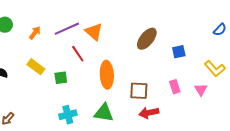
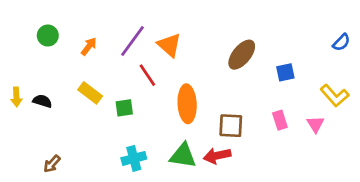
purple line: (67, 29) -> (132, 41), turned -30
red arrow: (149, 113) -> (217, 156), moved

